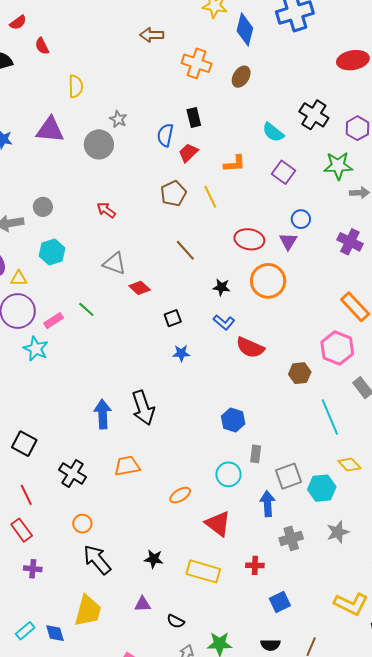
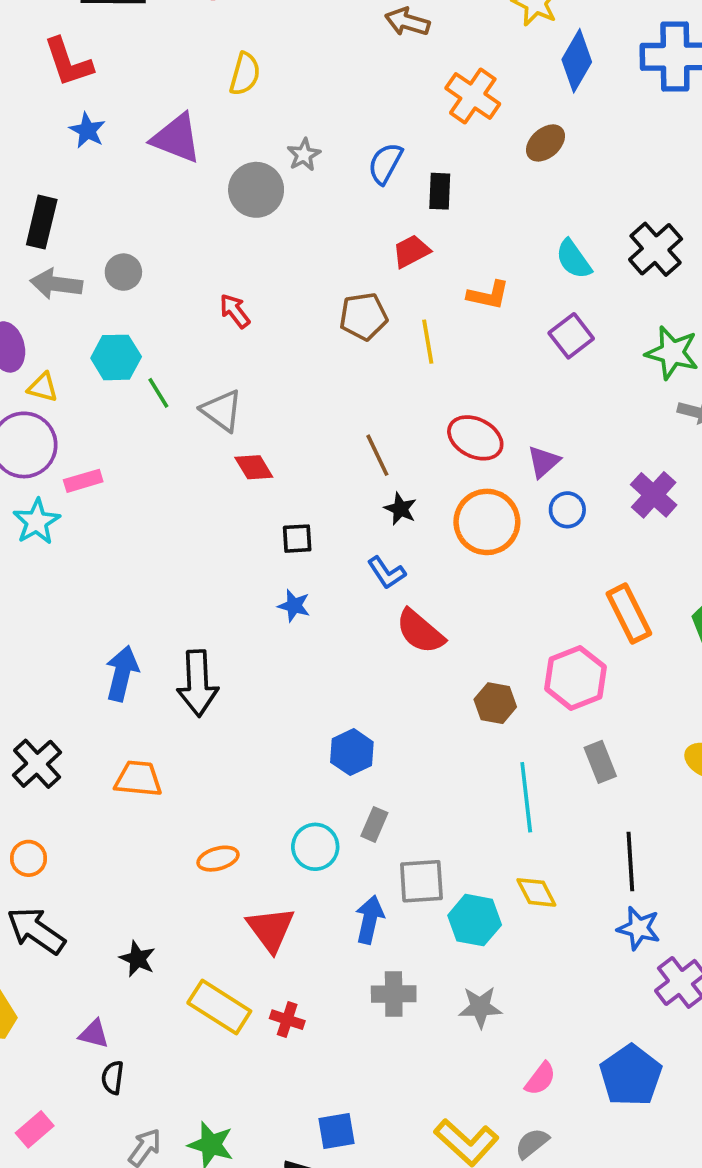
blue semicircle: (165, 135) -> (385, 163), moved
blue circle: (301, 219) -> (567, 510), moved
brown line: (185, 250) -> (377, 455), moved
green line: (86, 309) -> (158, 393), moved
black arrow: (97, 560) -> (36, 931), turned -32
red cross: (255, 565) -> (287, 1020), moved
blue square: (280, 602) -> (336, 1131), moved
black semicircle: (176, 621) -> (113, 1078), moved, turned 54

